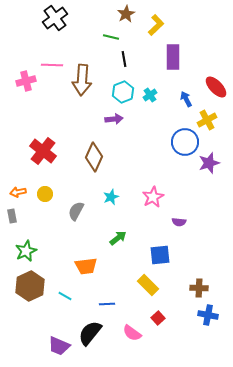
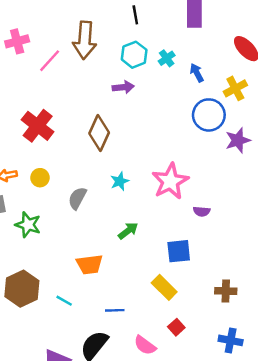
pink line: (52, 65) -> (50, 61), moved, turned -50
blue arrow: (186, 99) -> (197, 73), moved
pink star: (153, 197) -> (170, 181), size x1.4
green star: (26, 251) -> (28, 225), moved, turned -30
blue cross: (208, 315) -> (231, 340), moved

